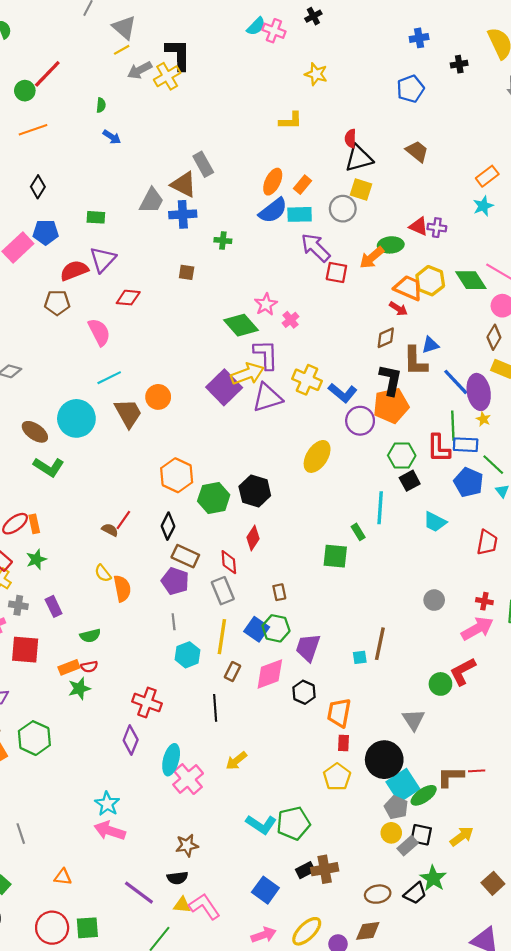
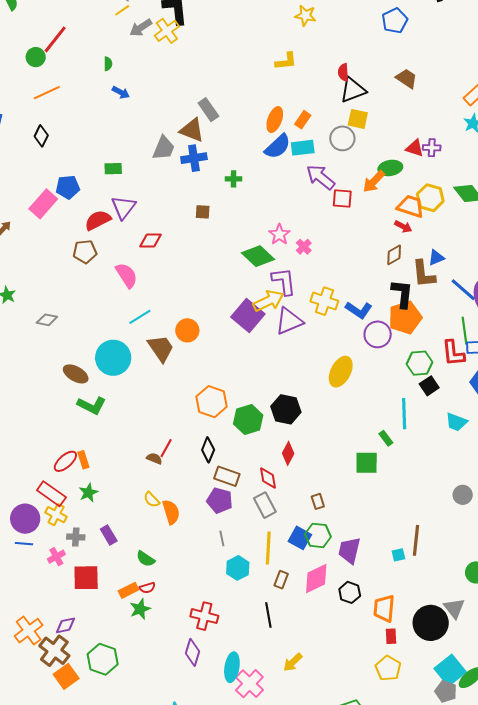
black diamond: (38, 187) -> (41, 136), moved
green semicircle: (90, 636) -> (145, 559), turned 54
black circle: (384, 760) -> (431, 623), moved

